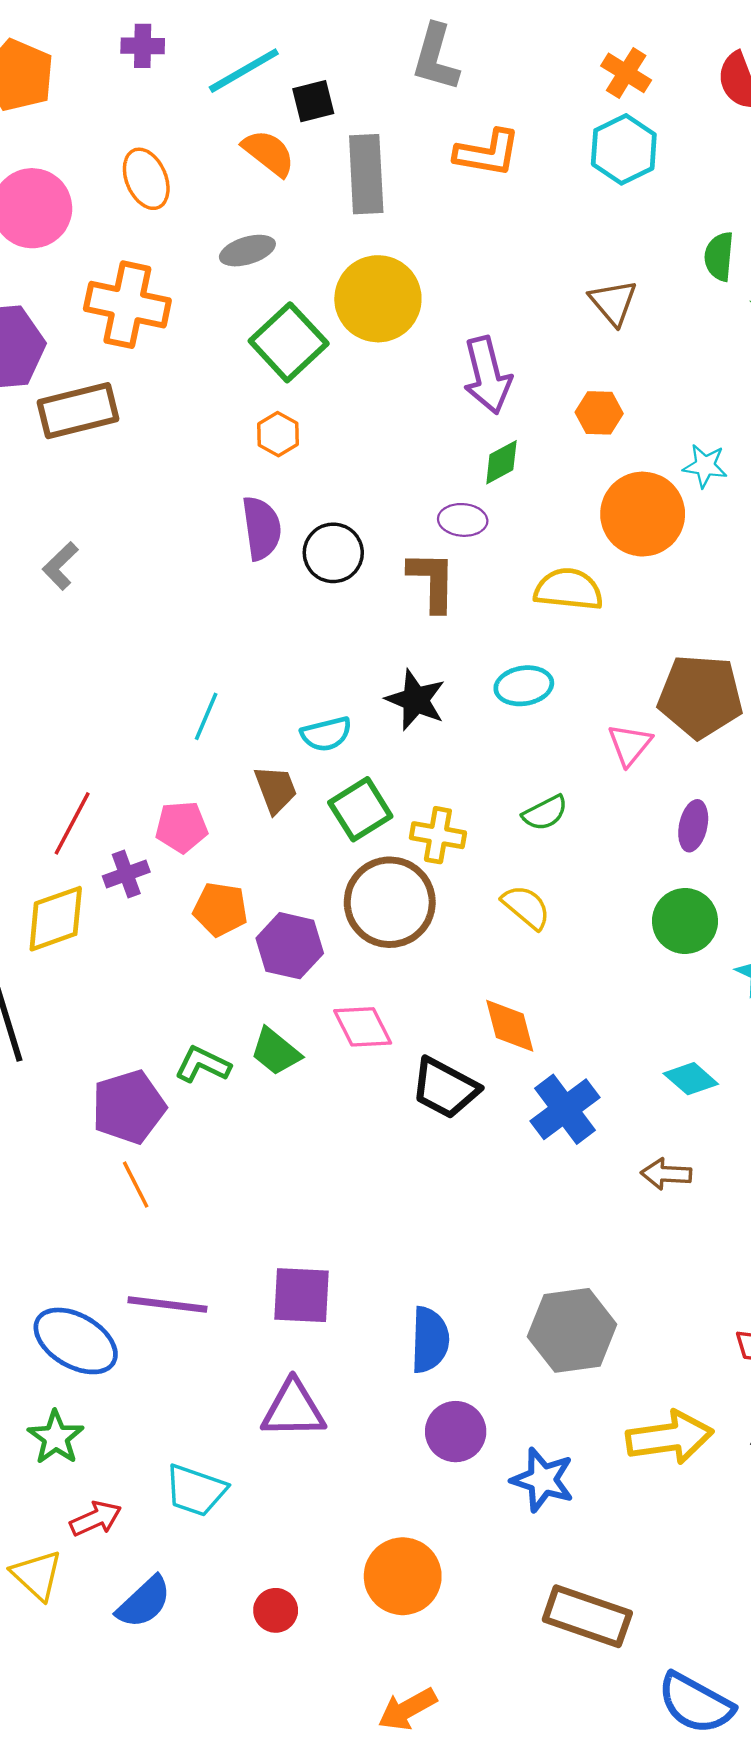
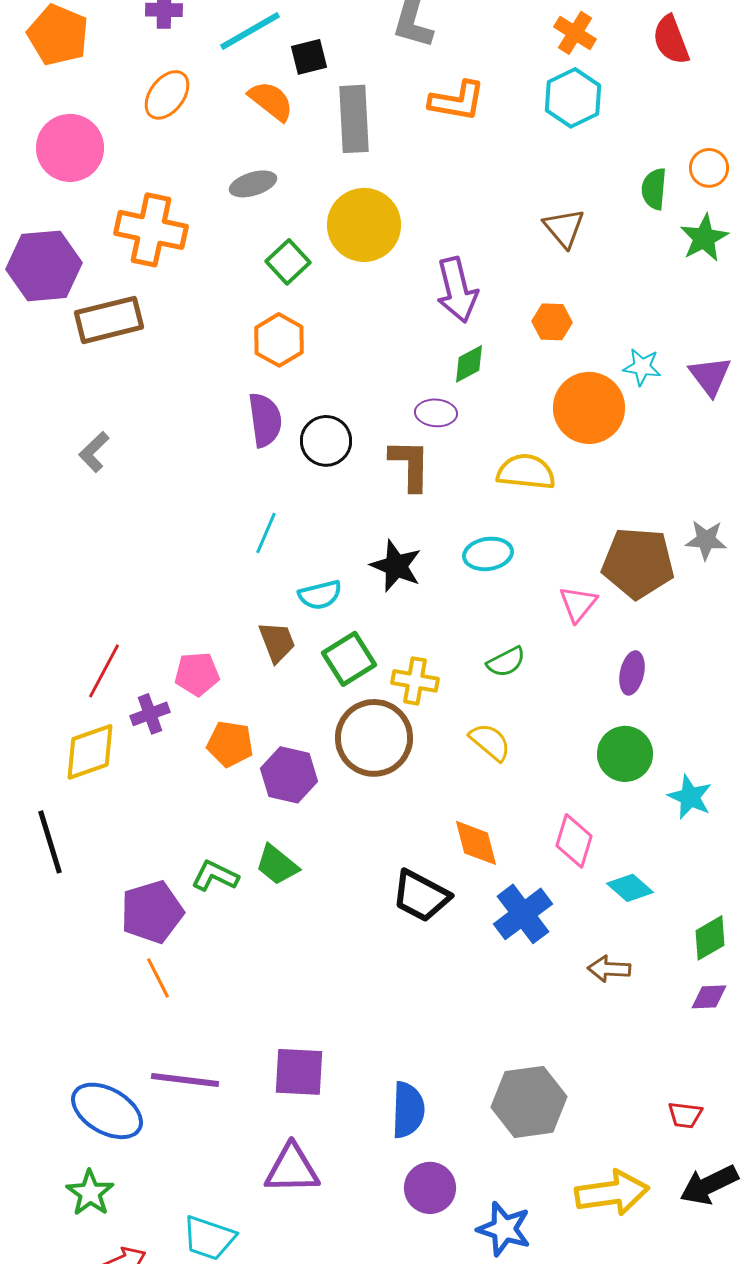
orange ellipse: (146, 179) -> (167, 95), moved, turned 60
green square: (289, 342) -> (288, 262), size x0.7
orange hexagon: (278, 434) -> (279, 340), size x1.4
cyan line: (206, 716) -> (266, 533), moved
pink diamond: (363, 1027) -> (574, 841), moved, turned 44

